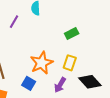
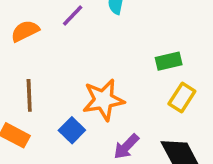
yellow rectangle: (70, 63) -> (182, 98), moved

